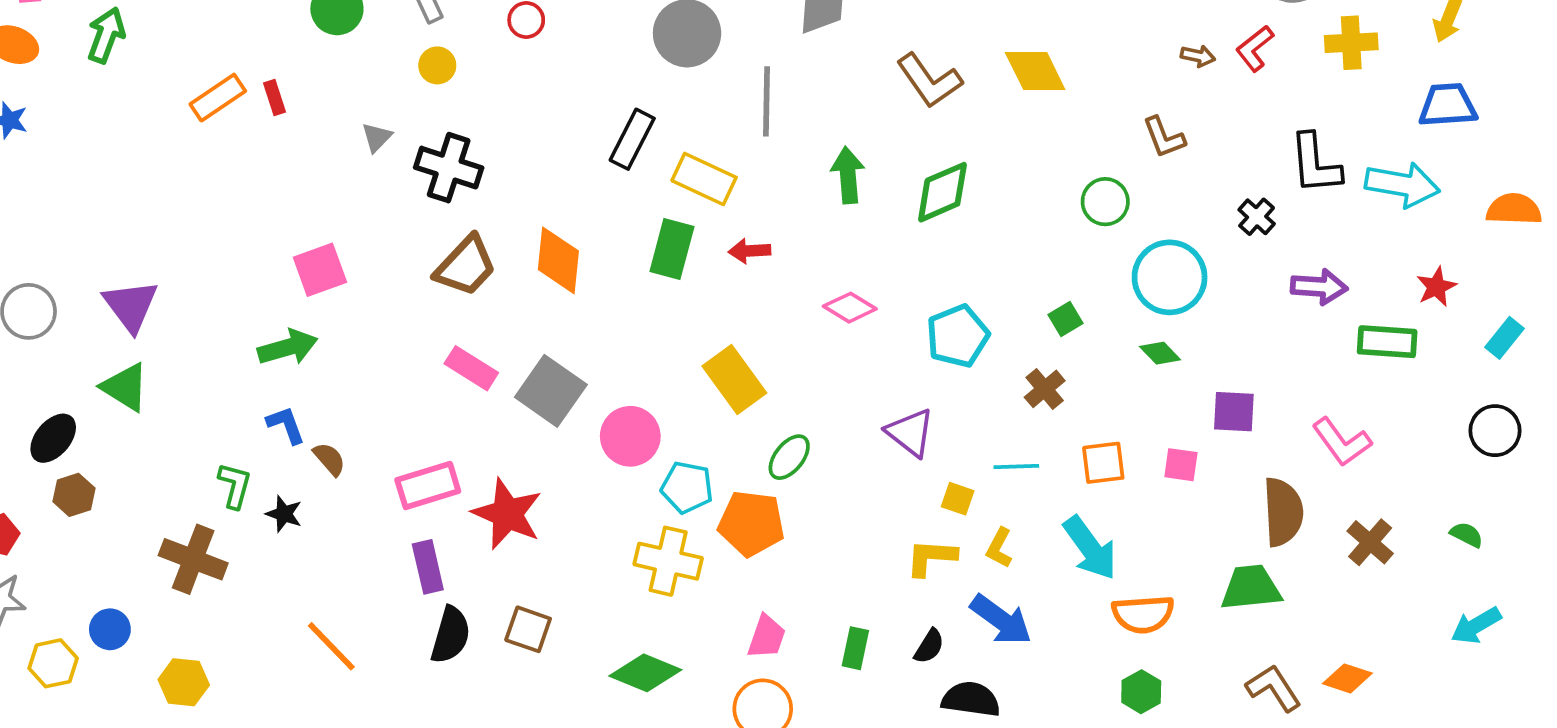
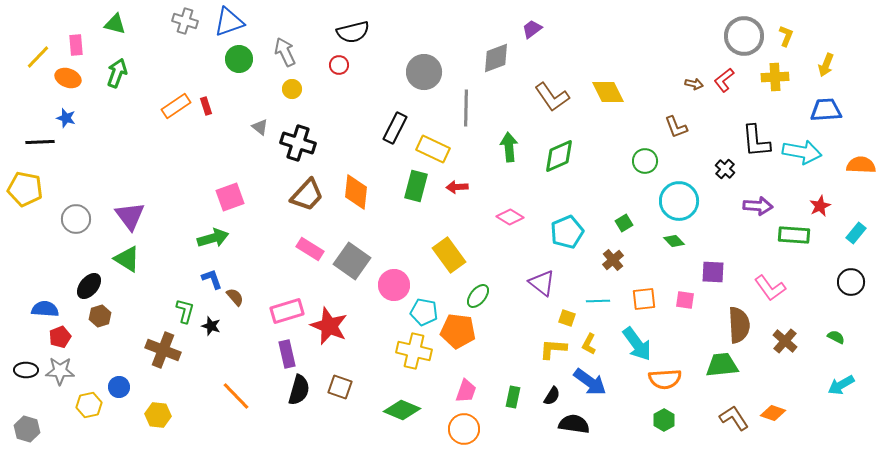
gray triangle: (377, 137) -> (260, 127), turned -36

